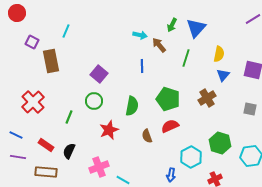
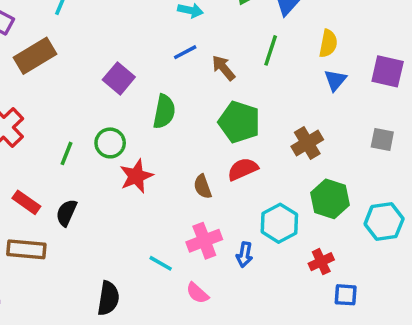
brown arrow: (159, 45) -> (224, 68), moved
brown rectangle: (51, 61) -> (35, 56), turned 70
blue line: (142, 66) -> (185, 52), moved, turned 64
brown cross: (207, 98) -> (307, 143), moved
green circle: (94, 101) -> (110, 143), moved
green semicircle: (132, 106) -> (164, 112), moved
pink cross: (99, 167) -> (204, 241), moved

